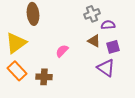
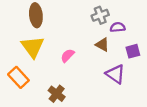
yellow triangle: (16, 43) -> (33, 47), moved, turned -30
purple square: (113, 47) -> (133, 51), moved
brown cross: (44, 77) -> (57, 94), moved, turned 35

